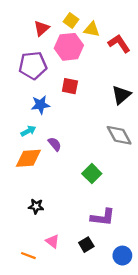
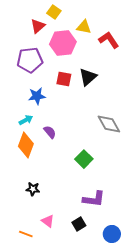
yellow square: (71, 21) -> (54, 12), moved
black triangle: (121, 95) -> (88, 77), moved
orange diamond: (28, 158) -> (26, 145), turned -65

